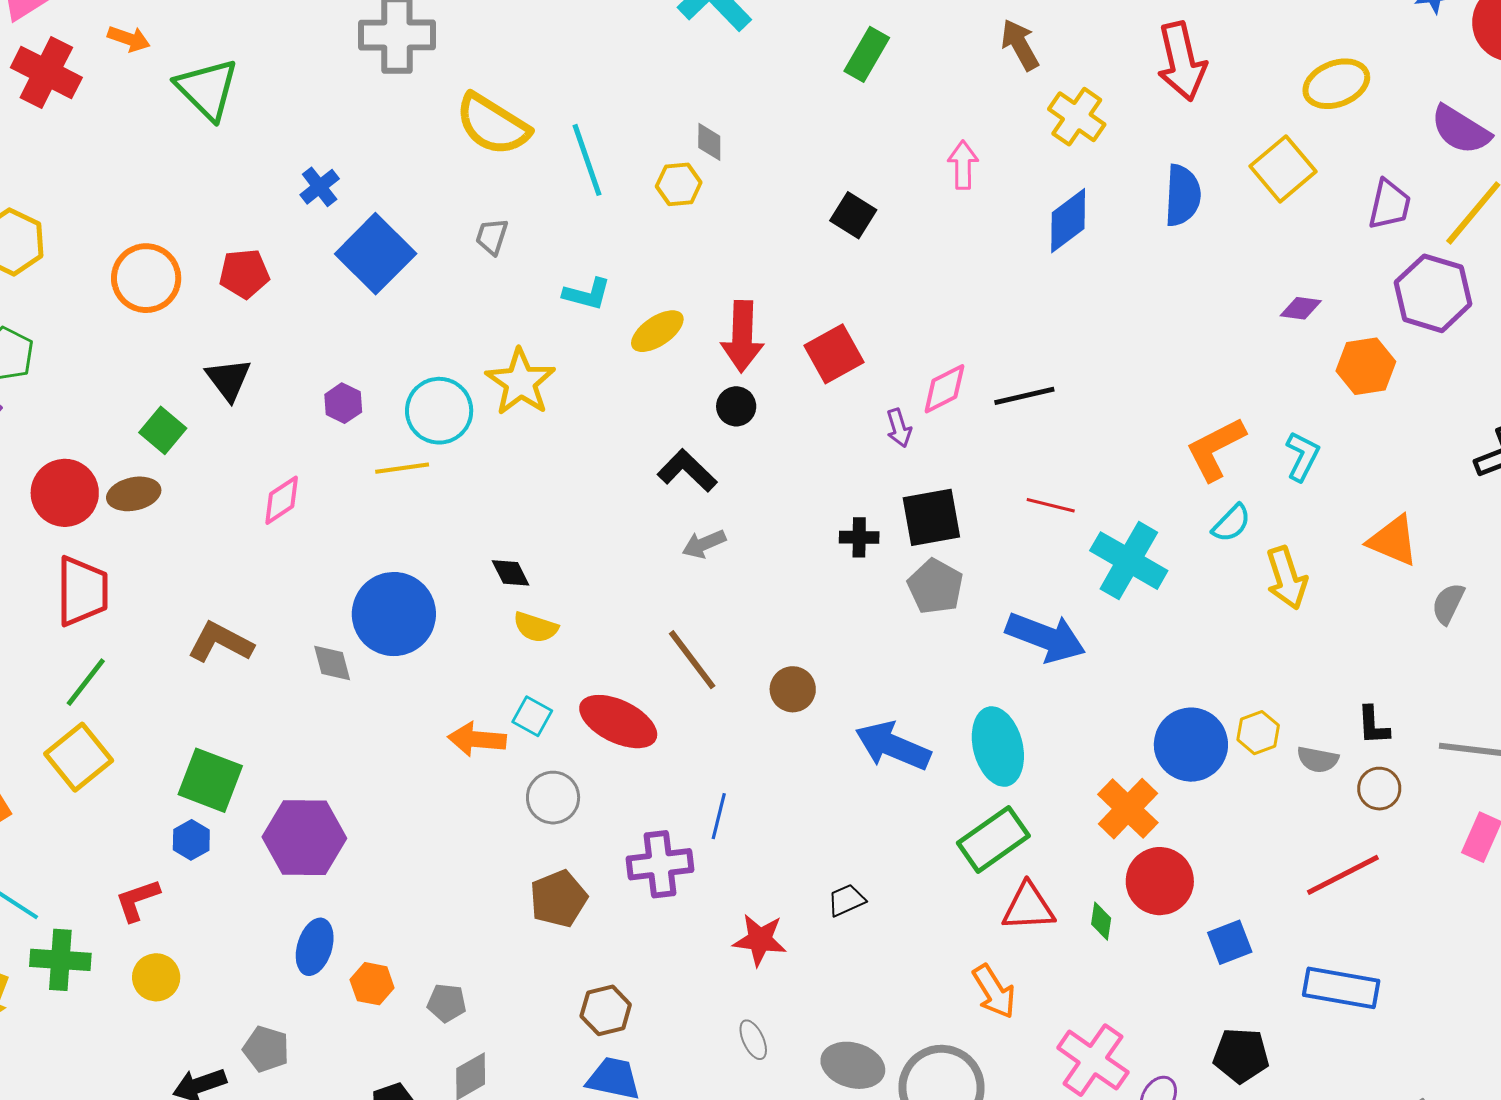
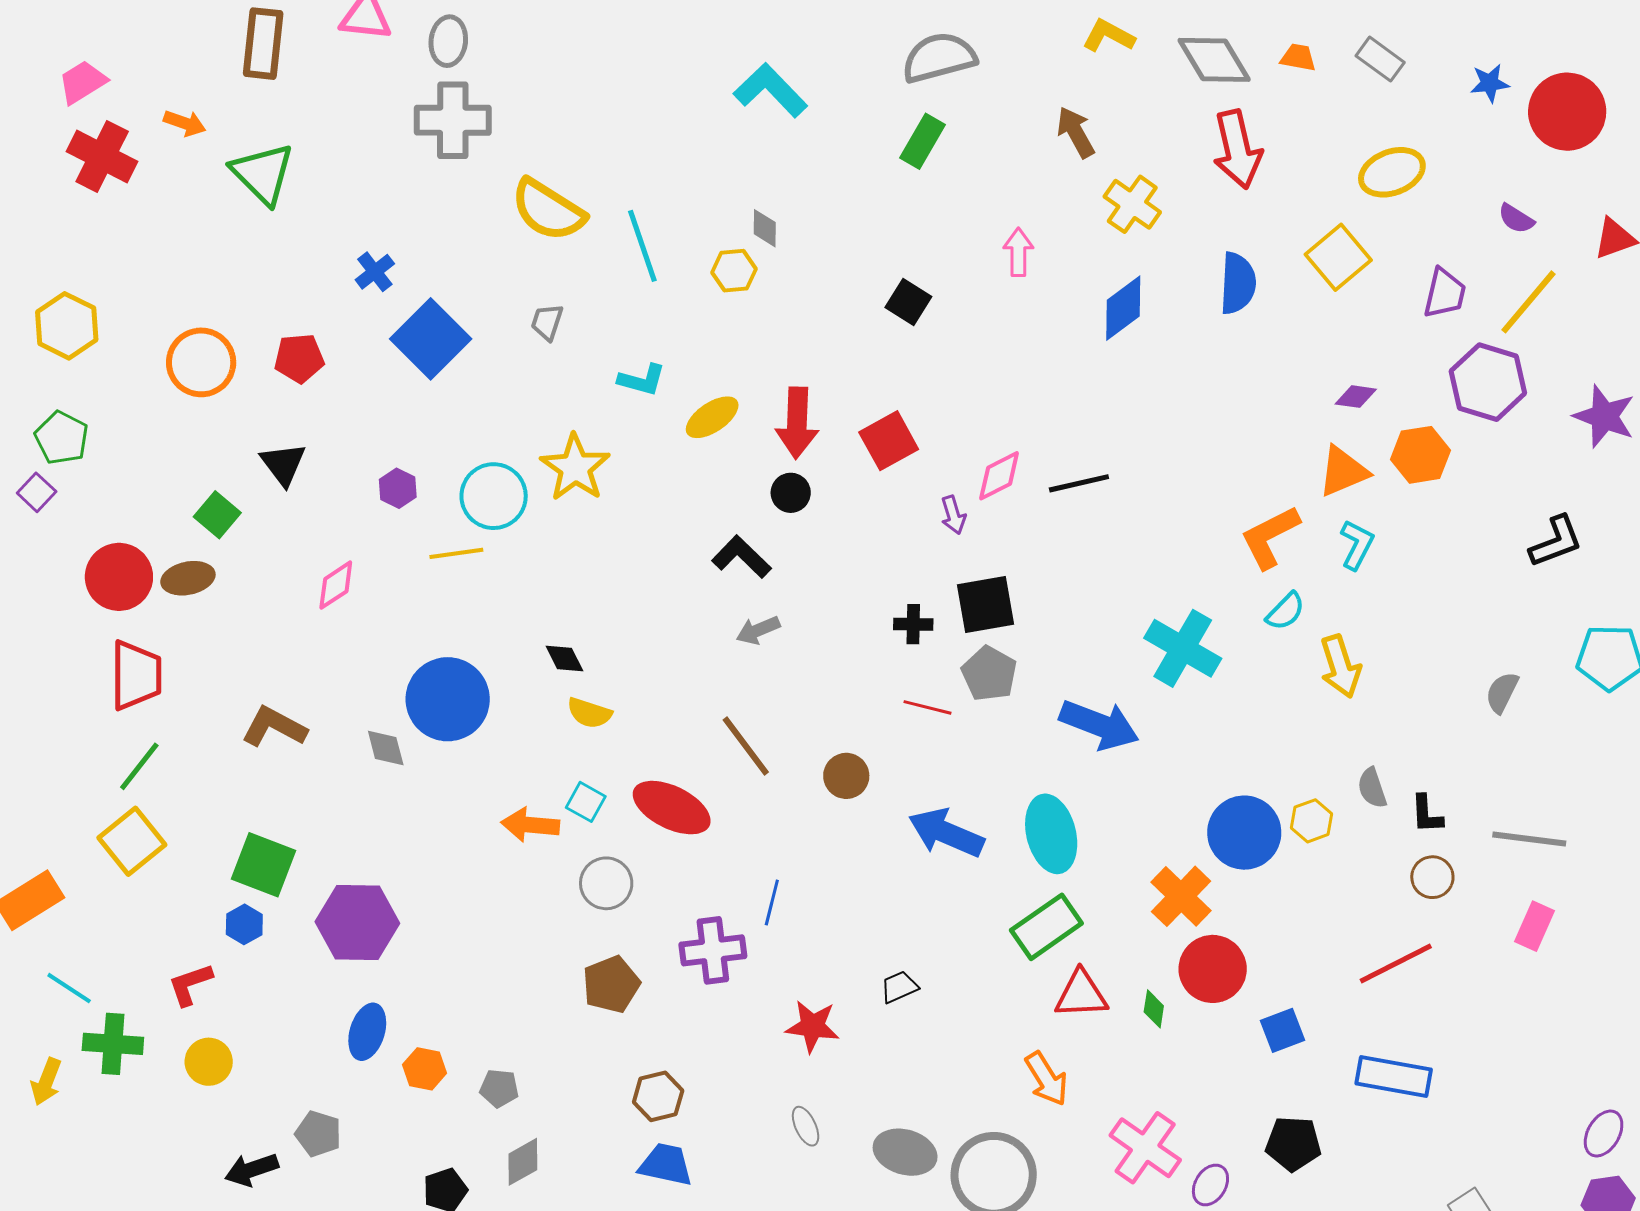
purple semicircle: (1461, 130) -> (1516, 219), size x0.6
red line: (1051, 505) -> (928, 707), moved
orange triangle: (1393, 541) -> (1343, 471), moved, turned -46
gray semicircle: (1318, 760) -> (1372, 788), moved, turned 60

